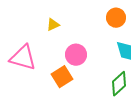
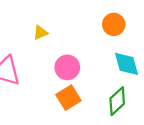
orange square: (62, 77) -> (68, 98), moved

